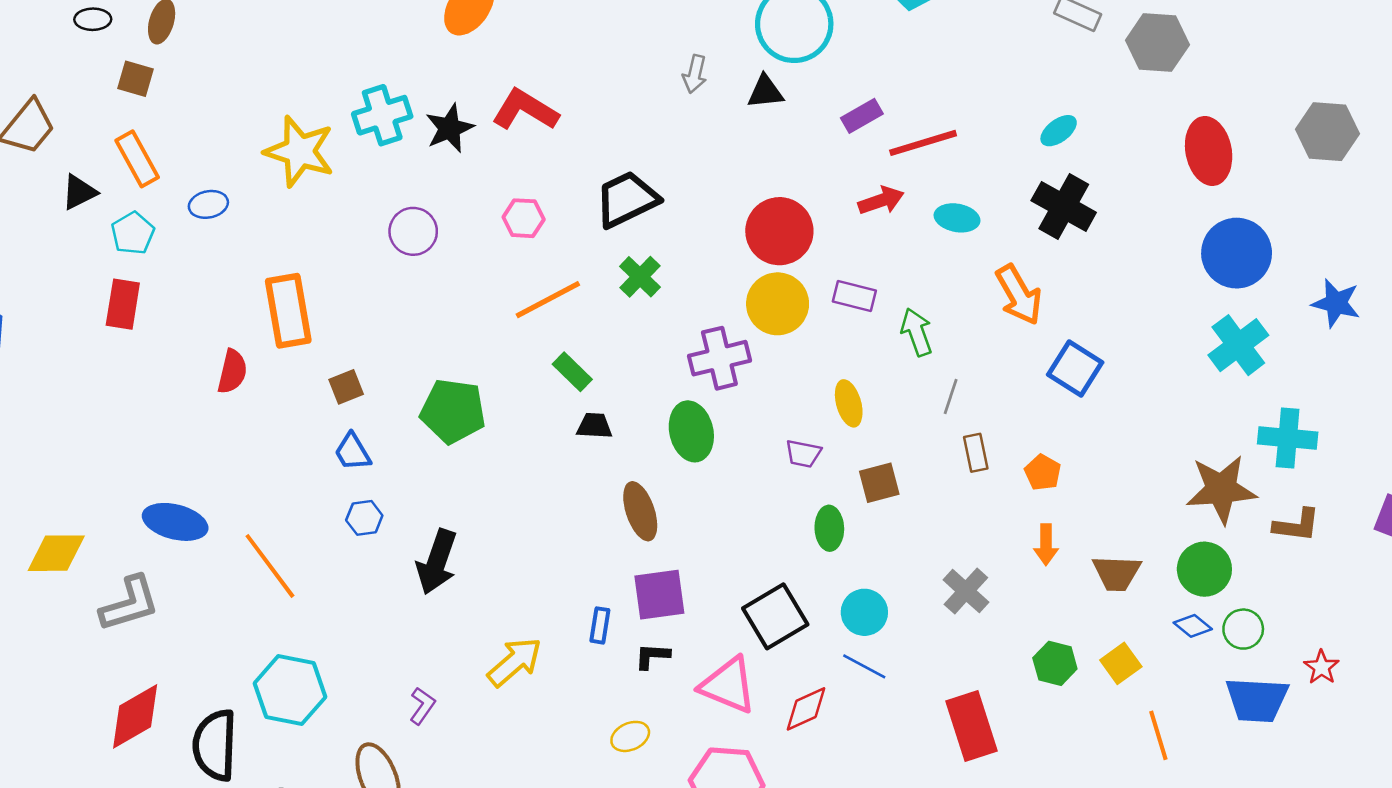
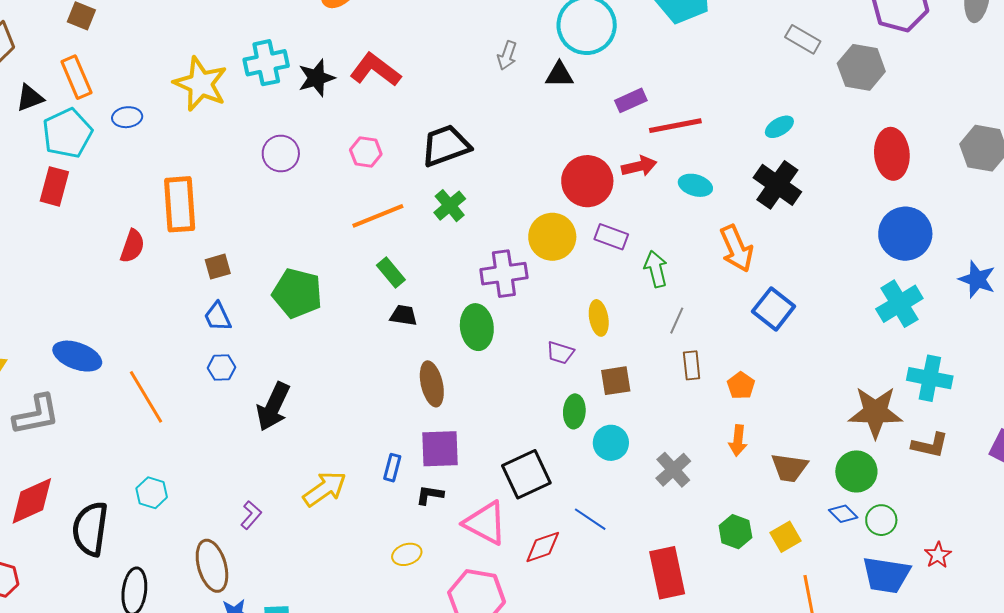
red circle: (779, 231) -> (587, 181), moved
cyan pentagon: (133, 233) -> (67, 133), size x1.5
cyan circle: (864, 612) -> (611, 443), moved
cyan hexagon: (290, 690) -> (152, 493), size x0.6

